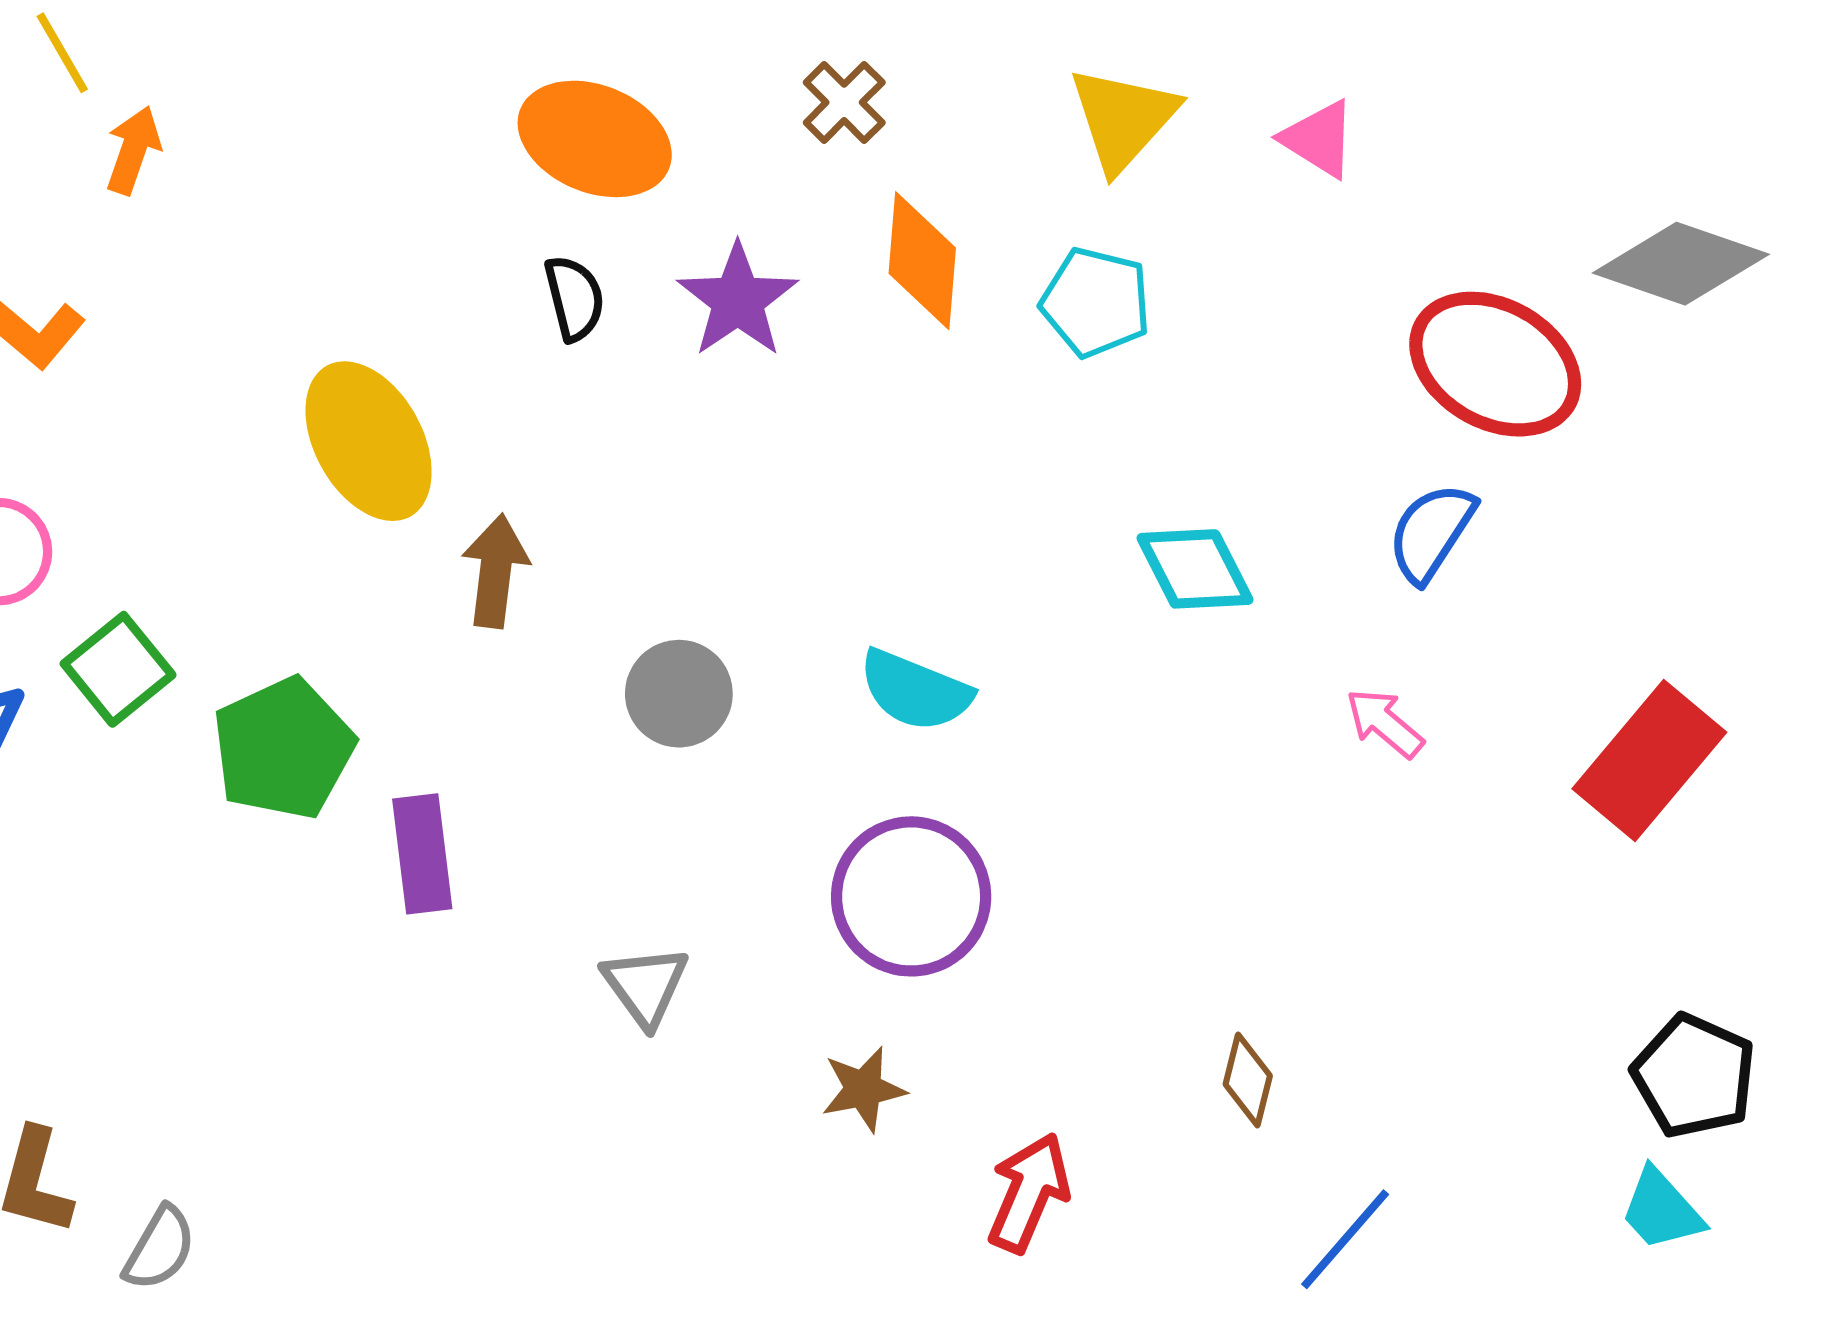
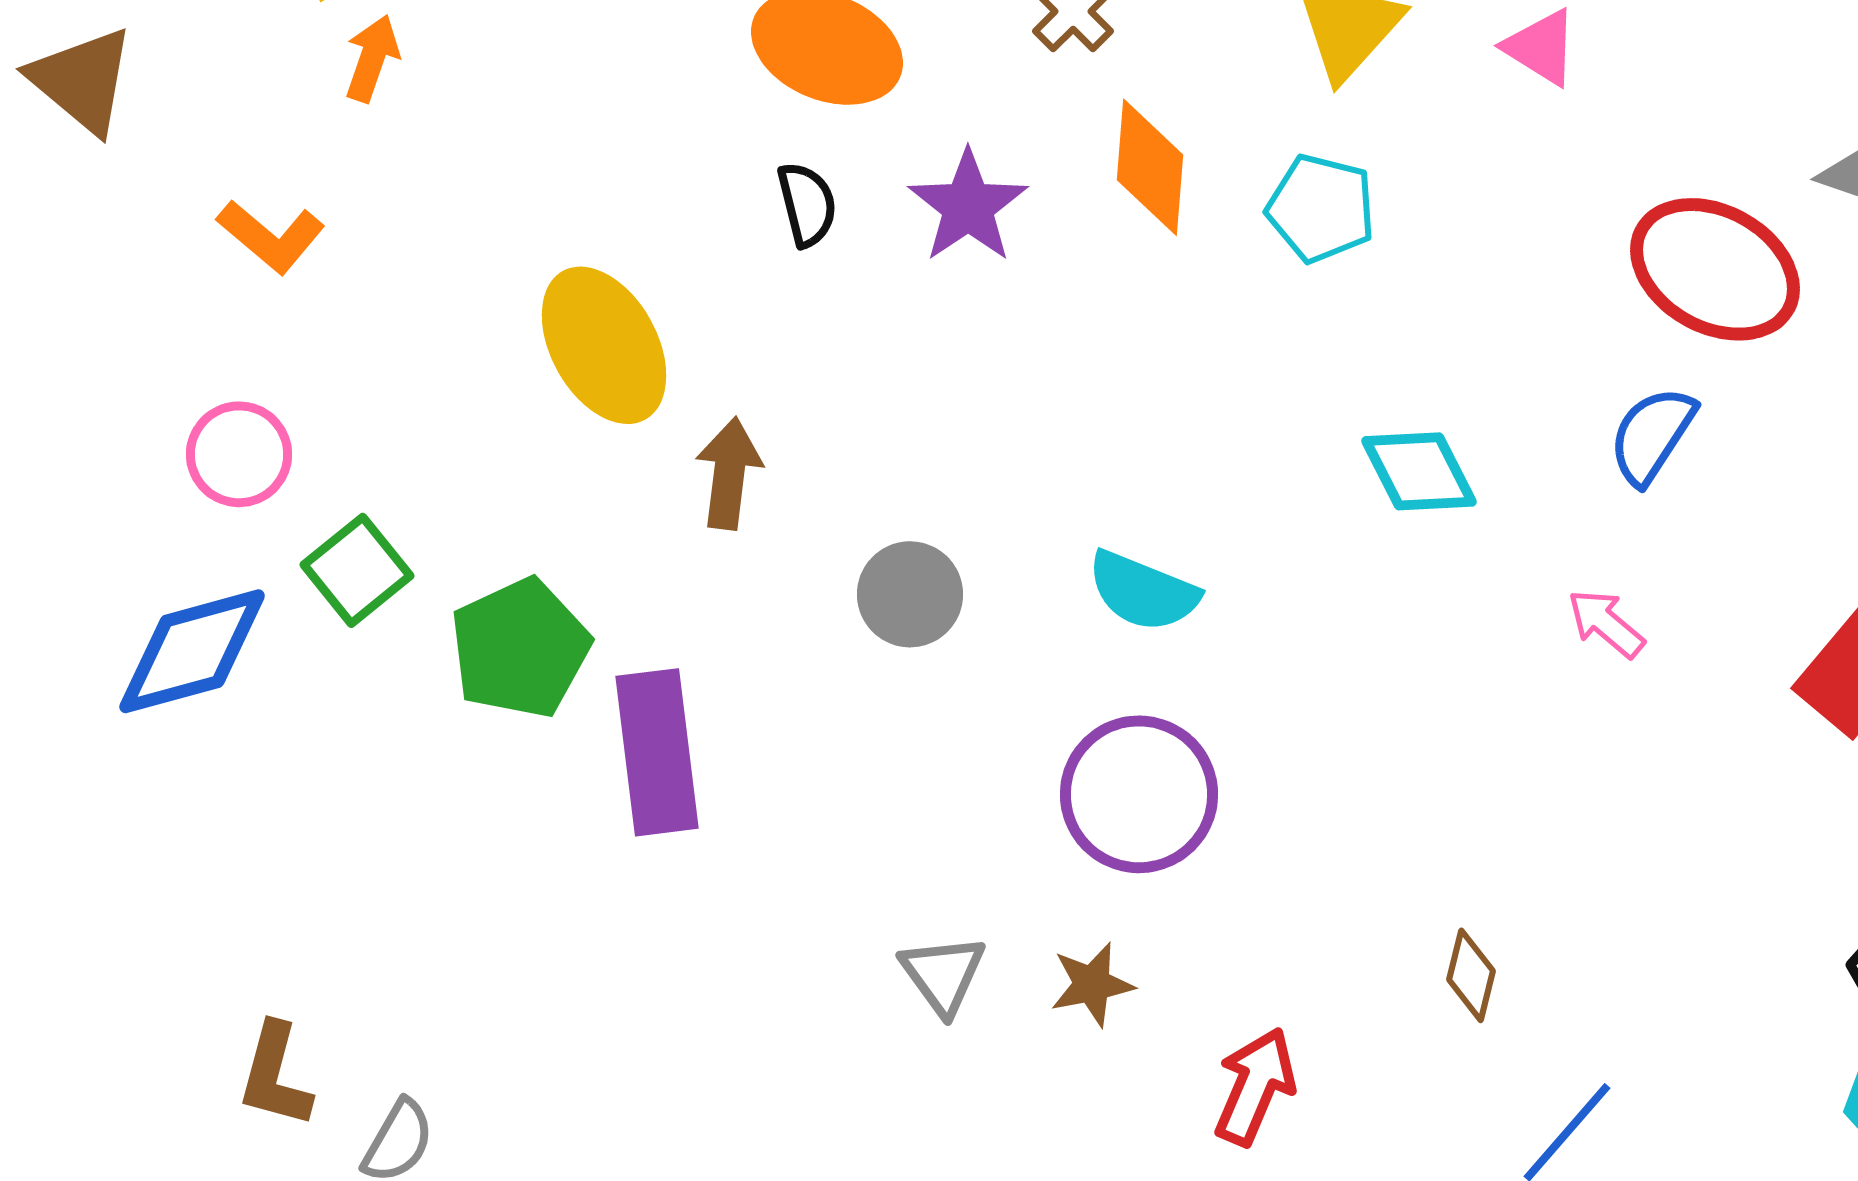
purple rectangle: (422, 854) -> (657, 752), size x1.4
gray triangle: (645, 986) -> (943, 974), moved

